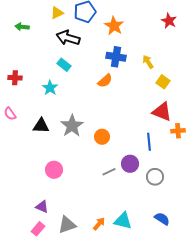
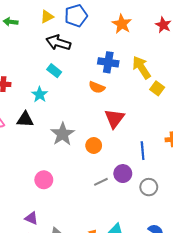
orange star: (114, 26) -> (122, 24), moved
green arrow: (22, 27) -> (11, 22), moved
yellow arrow: (148, 62) -> (141, 68), size x1.6
orange semicircle: (105, 81) -> (97, 87), turned 63
red triangle: (162, 112) -> (114, 118), moved, turned 45
black triangle: (41, 126) -> (25, 120), moved

